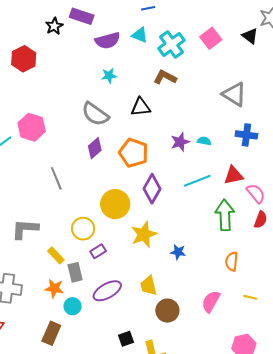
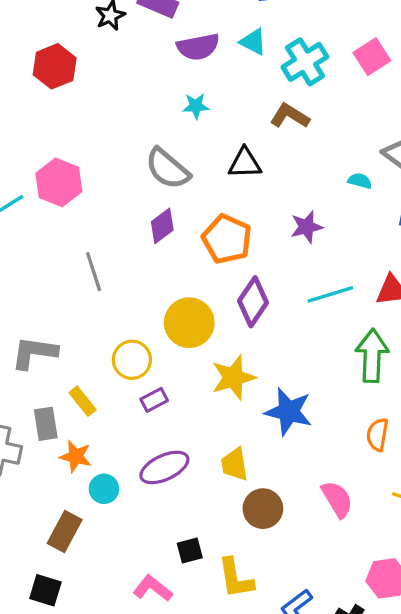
cyan semicircle: (204, 141) -> (360, 181), moved
blue star: (178, 252) -> (289, 412), size x1.8
gray rectangle: (75, 272) -> (46, 424), moved
pink semicircle: (211, 301) -> (337, 499), turned 115

